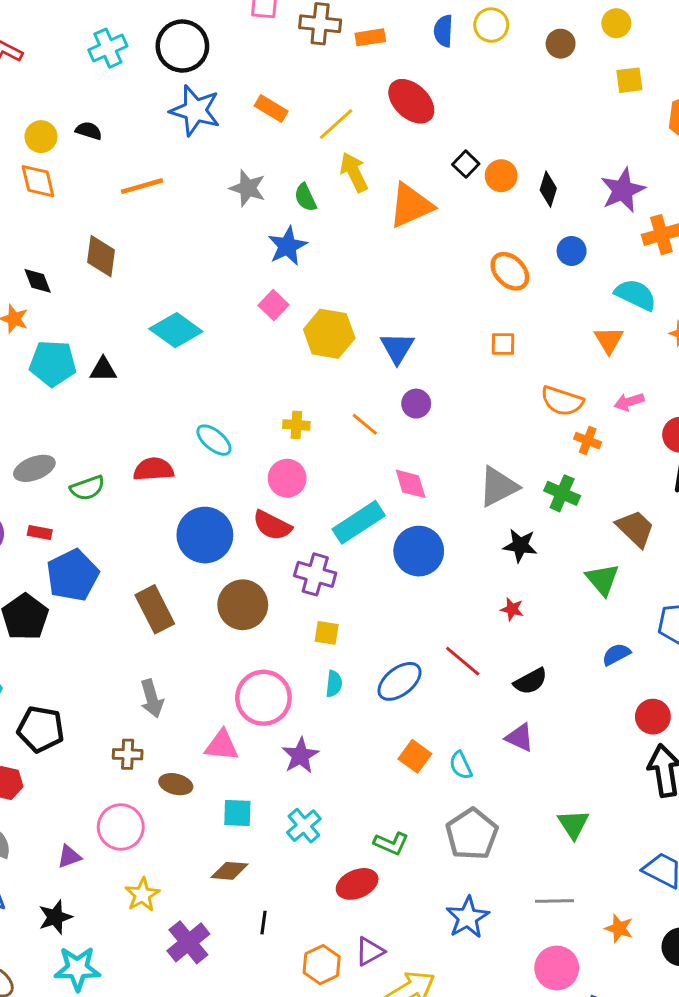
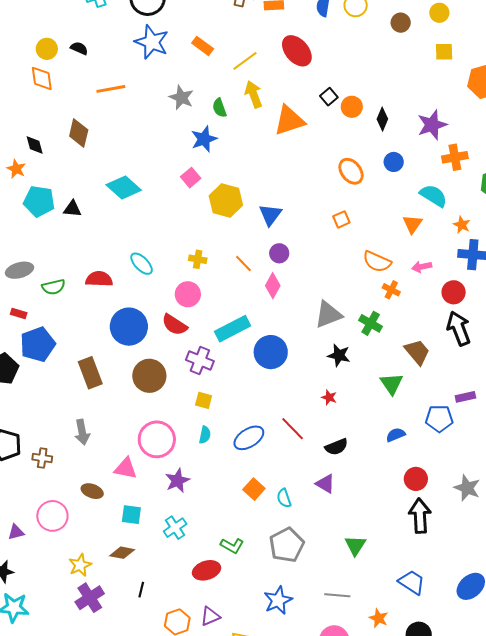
orange square: (503, 344) -> (341, 219), turned -30
pink diamond: (411, 484) -> (273, 286), moved, turned 40
brown cross: (128, 754) -> (42, 458), moved
yellow star: (142, 895) -> (80, 565), moved

